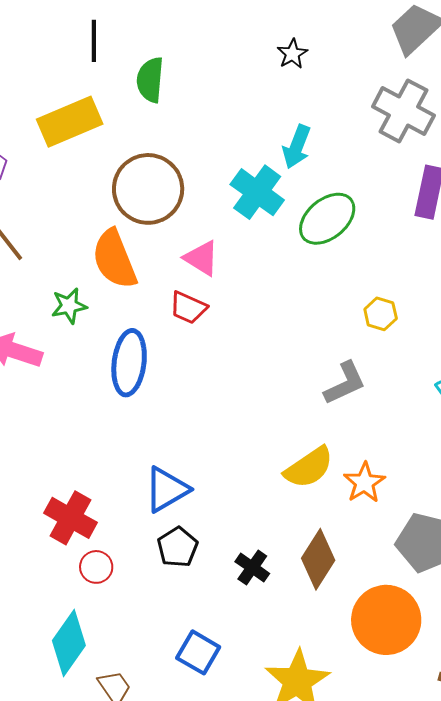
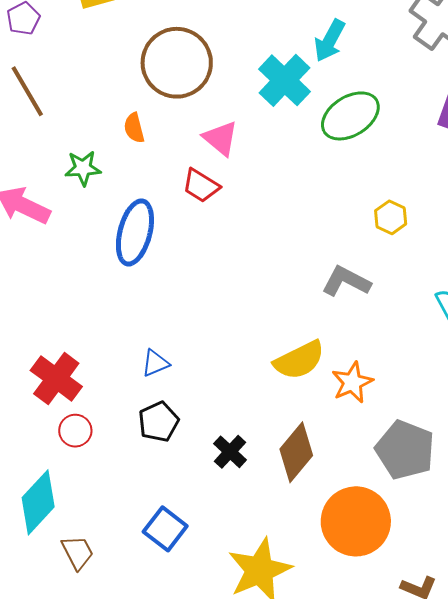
orange semicircle: (114, 259) -> (134, 128), size x0.5
gray L-shape: (345, 383) -> (346, 281), turned -135
blue triangle: (167, 489) -> (155, 363), size x0.6

